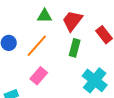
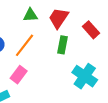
pink rectangle: (39, 76) -> (19, 75), moved

